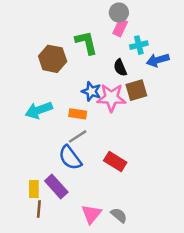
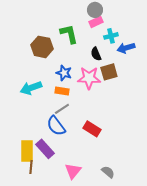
pink rectangle: (120, 28) -> (96, 22), turned 40
blue star: (91, 91) -> (64, 73), moved
yellow rectangle: (34, 189) -> (27, 151), size x1.5
gray semicircle: (119, 215) -> (108, 172), moved

